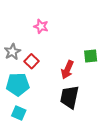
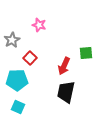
gray star: (12, 52) -> (12, 40), moved

